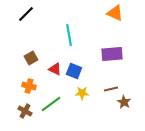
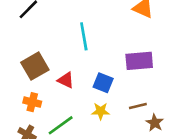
brown square: (31, 58) -> (35, 66), size x1.5
blue square: (74, 71) -> (103, 83), moved

